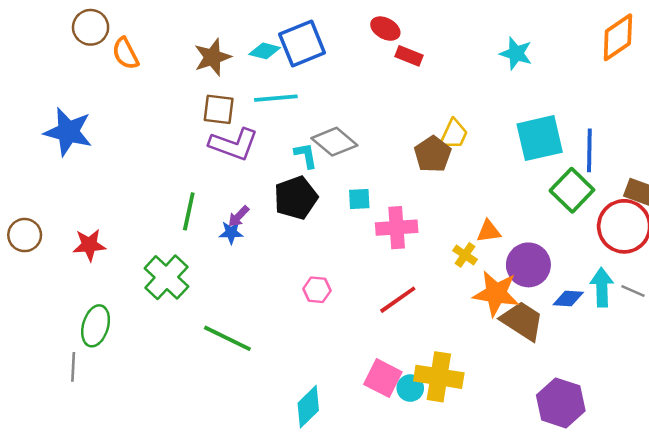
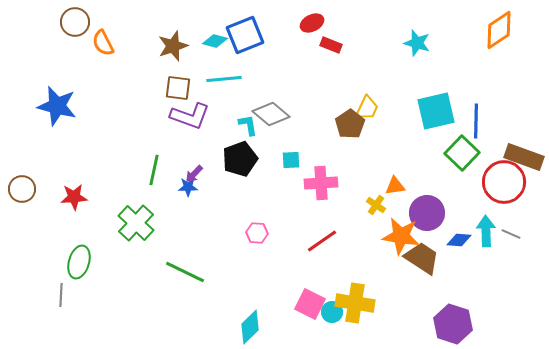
red ellipse: (385, 29) -> (312, 23), turned -55

